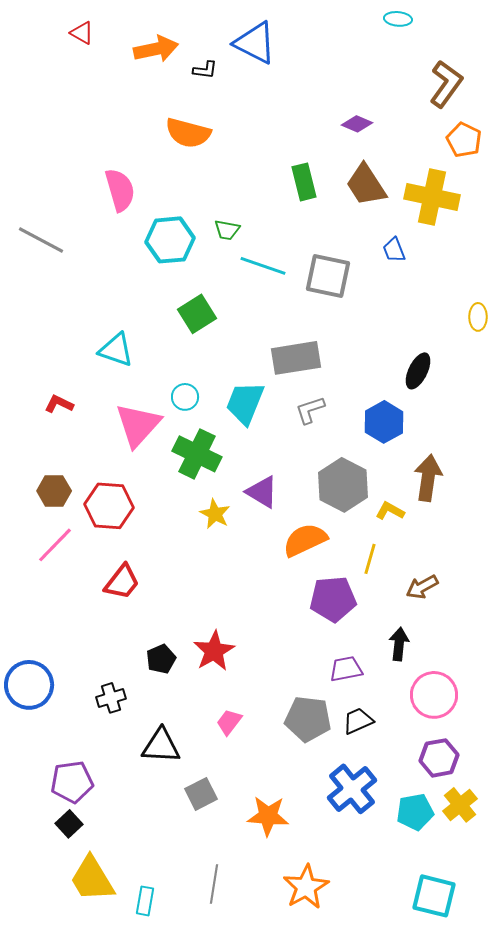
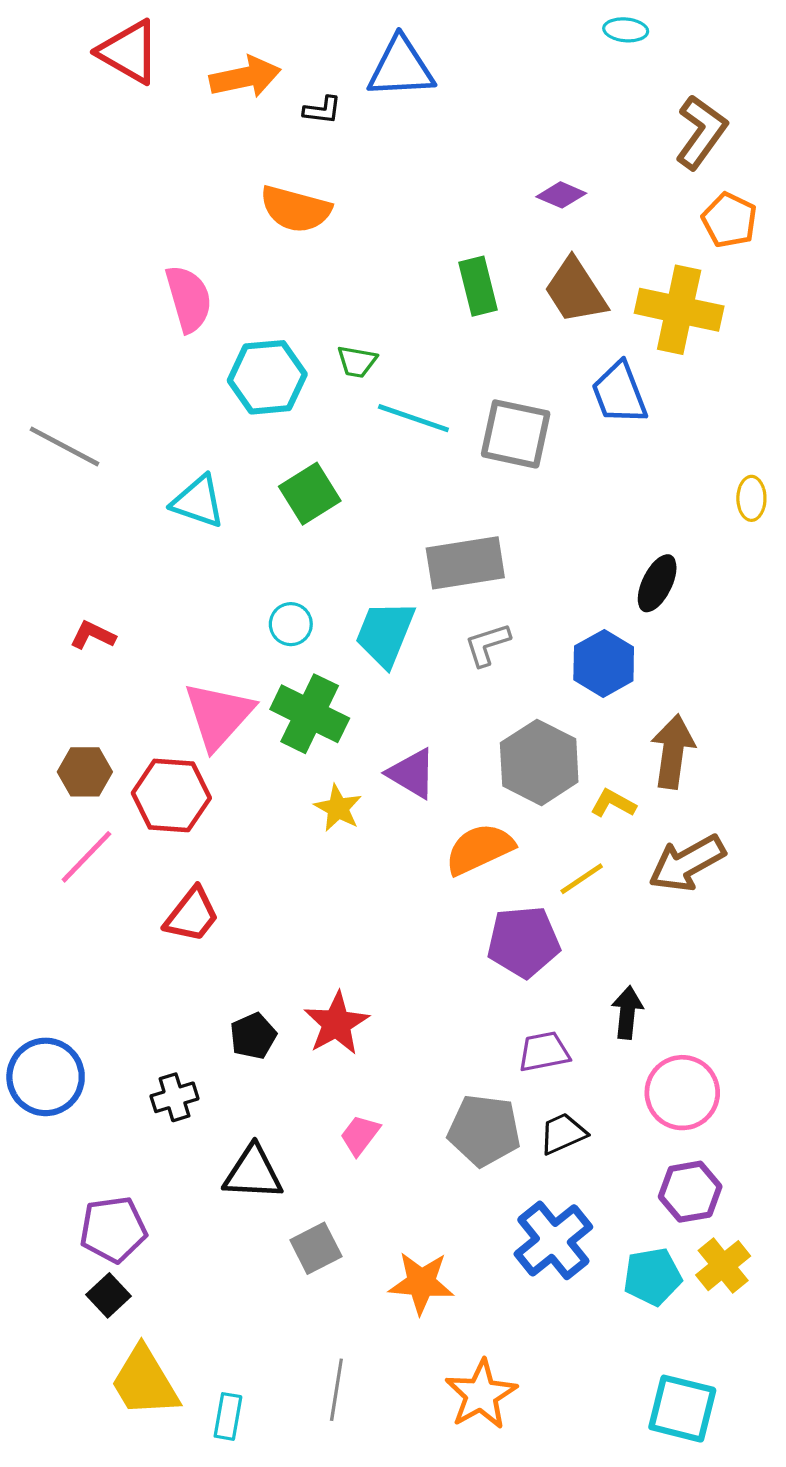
red triangle: (82, 33) -> (129, 52), size x1.8
blue triangle: (255, 43) -> (401, 68), turned -30
gray line: (41, 240) -> (64, 446), moved
blue trapezoid: (394, 250) -> (619, 393), size x1.6
cyan triangle: (116, 350) -> (198, 502), moved
pink triangle: (138, 425) -> (218, 715), moved
yellow line: (370, 559) -> (582, 879), turned 40
brown arrow: (422, 587) -> (687, 863), moved, size x1.5

